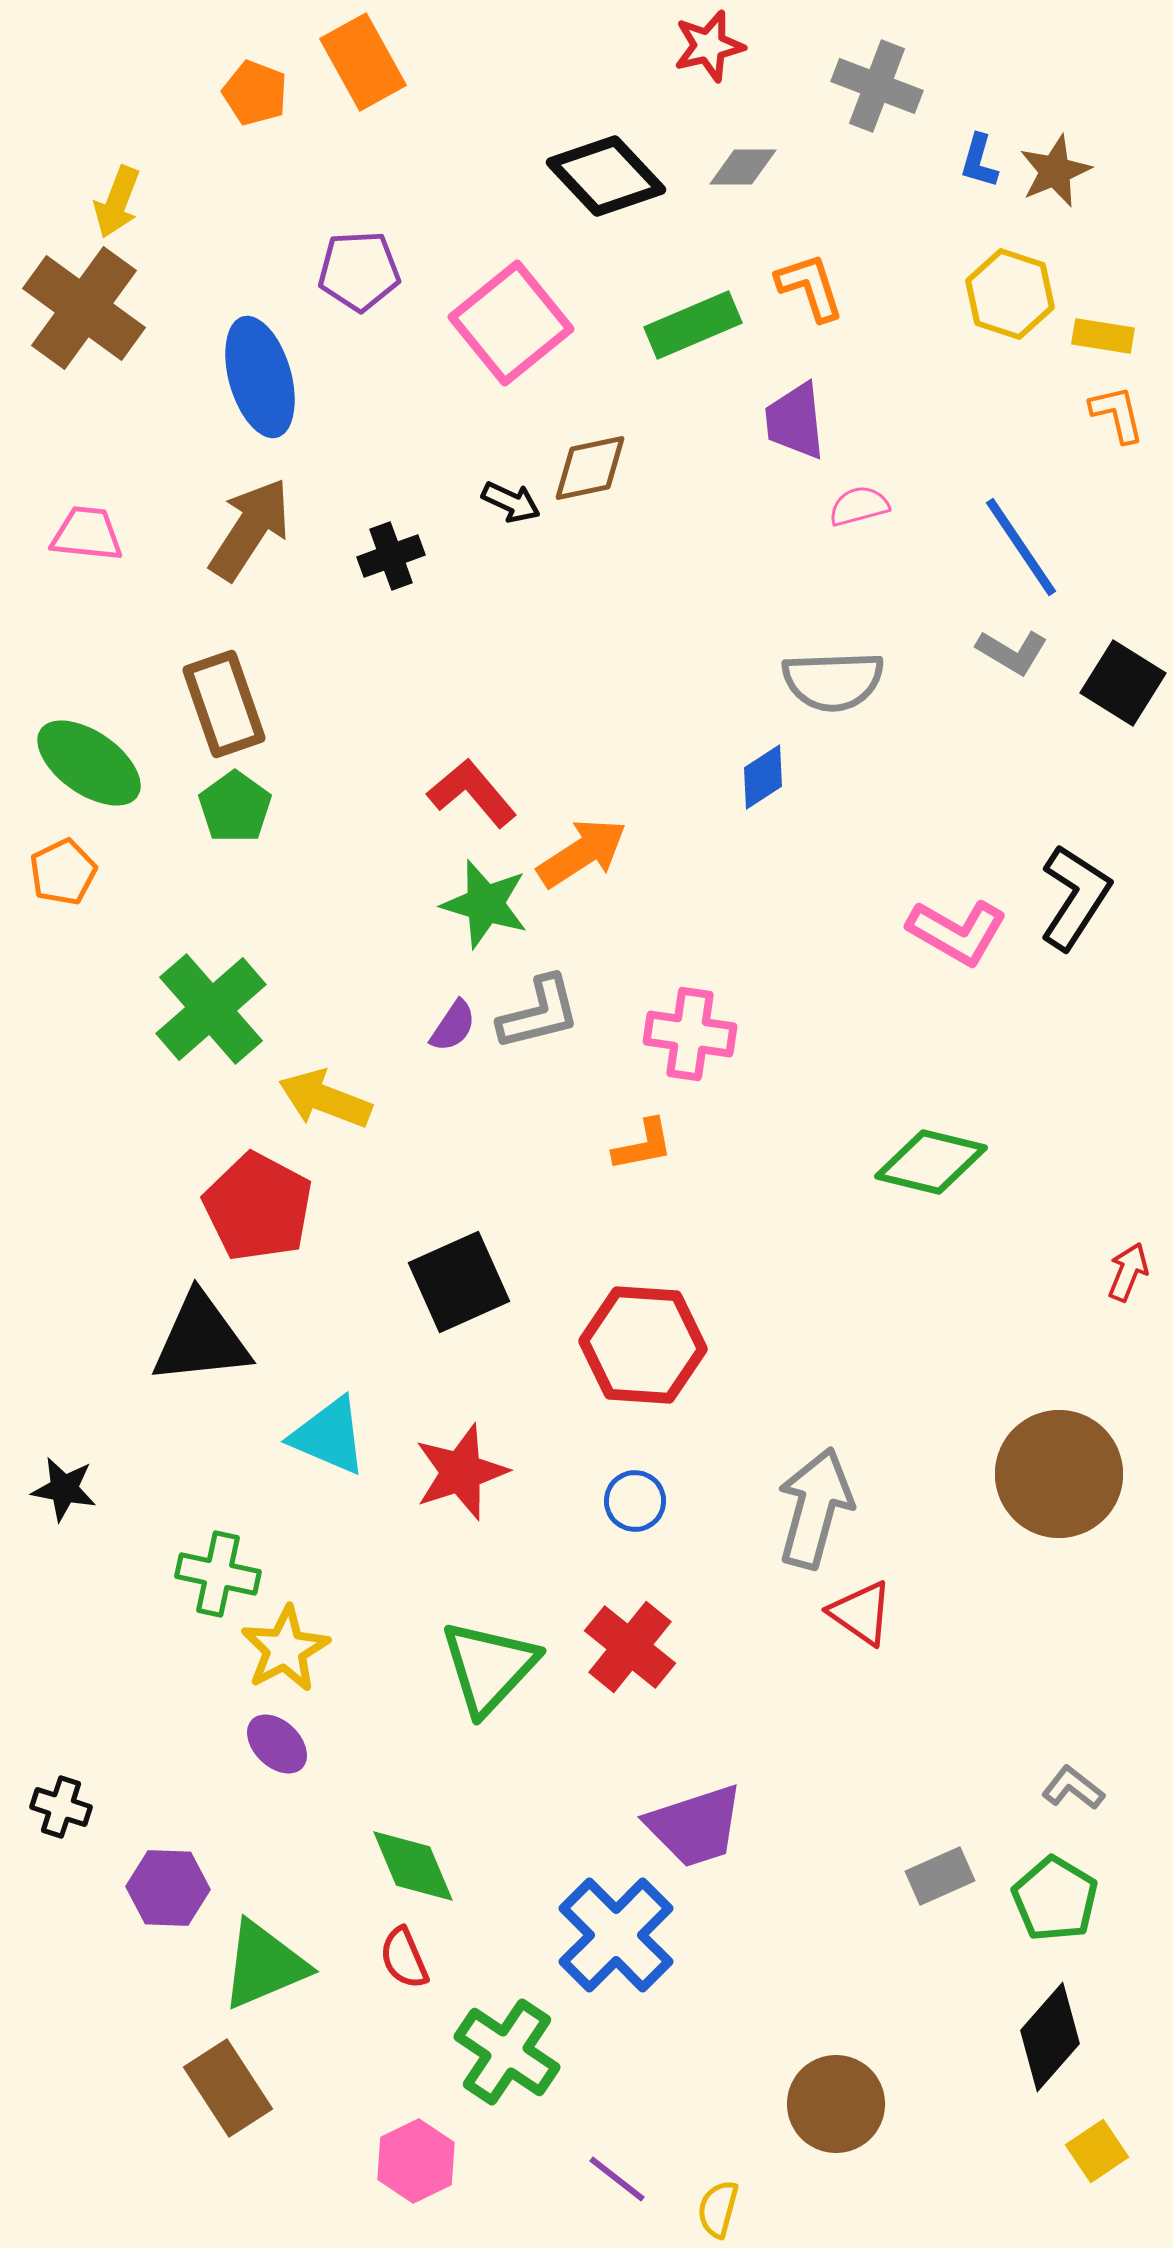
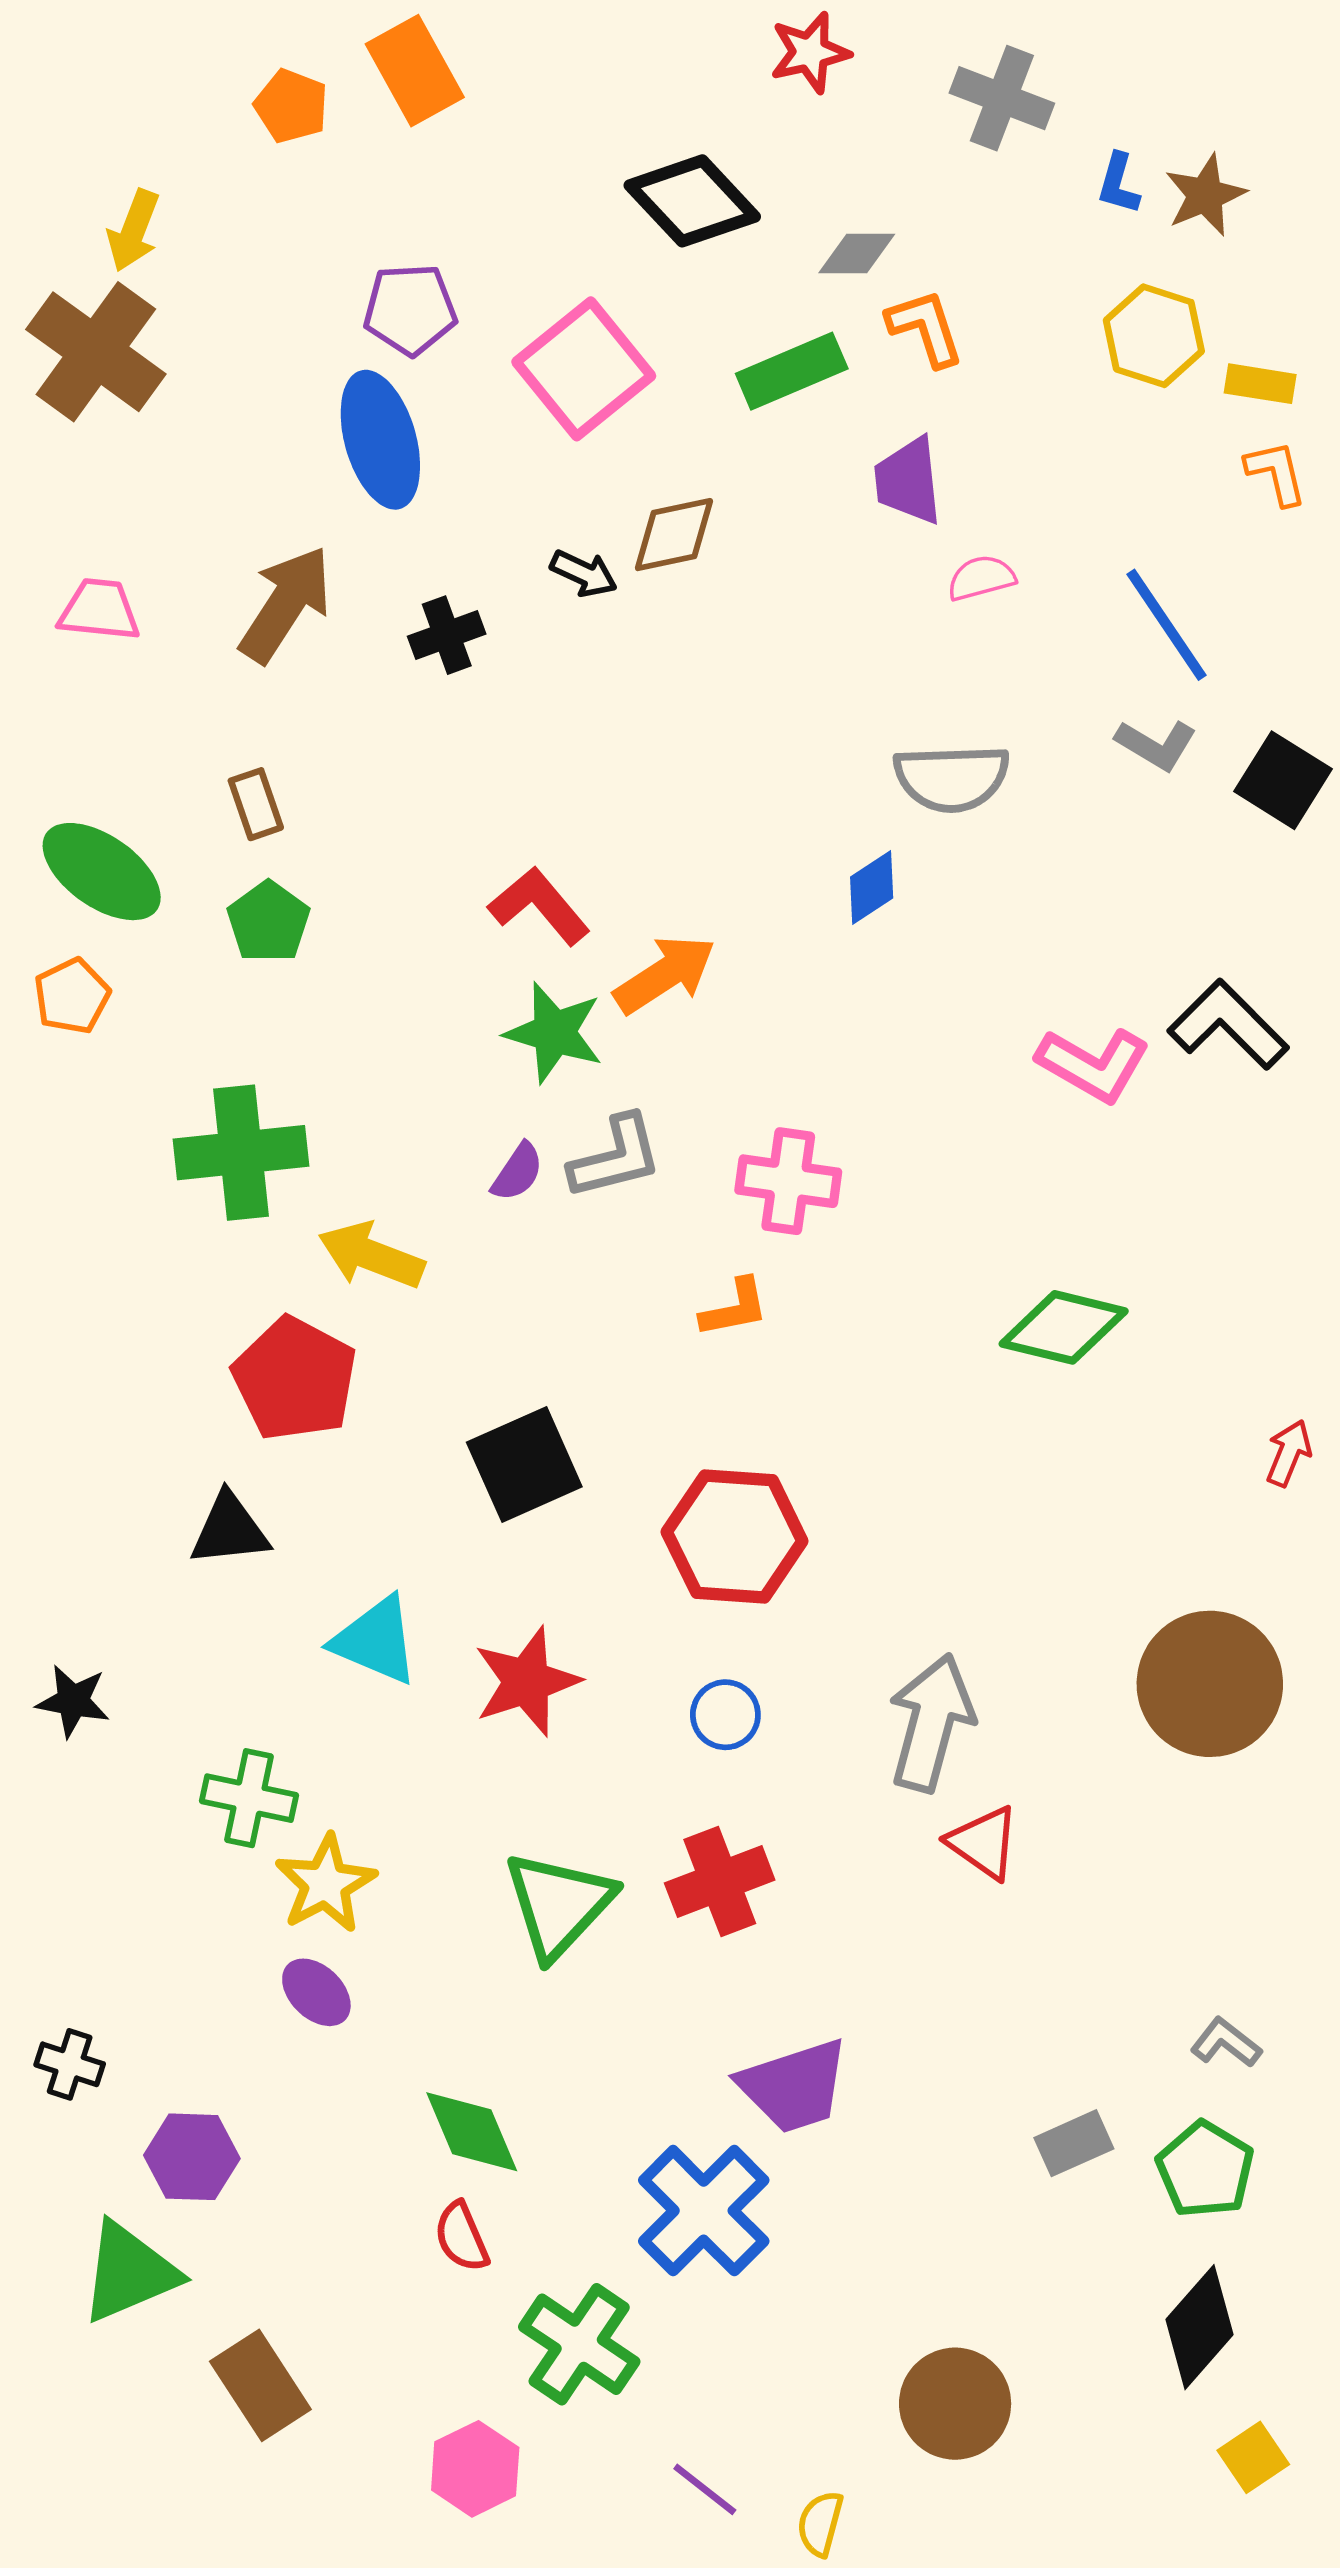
gray diamond: (743, 167) -> (857, 253), moved
blue ellipse: (260, 377) -> (380, 440), moved
brown rectangle: (224, 704) -> (256, 804), size x0.6
black L-shape: (1075, 897) -> (1228, 1025), turned -78
green cross: (211, 1009) -> (241, 1153), turned 35
black triangle: (201, 1339) -> (230, 1530), size x0.7
red cross: (630, 1647) -> (720, 1882), turned 30
green triangle: (264, 1965) -> (129, 2272), moved

